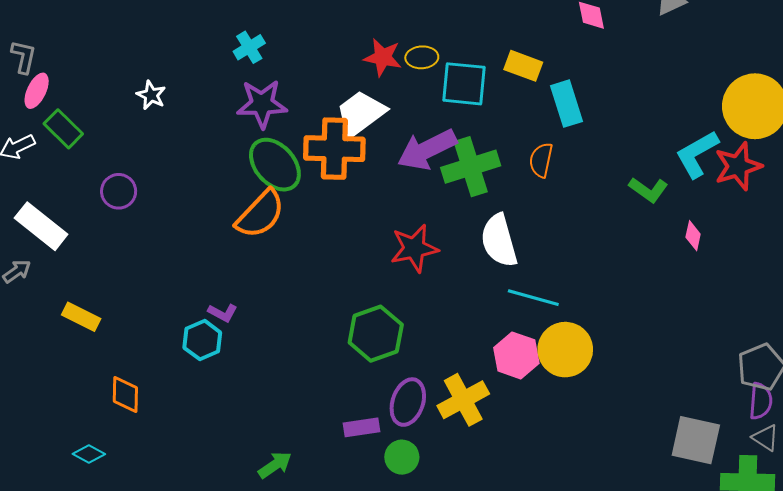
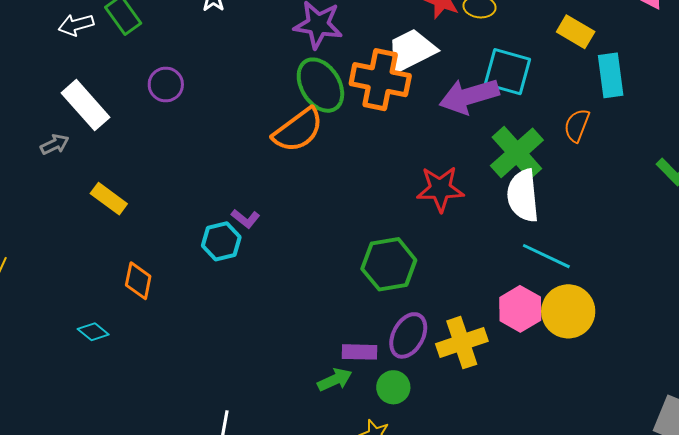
cyan square: (464, 84) -> (508, 72), moved
green cross: (471, 167) -> (517, 153), moved, turned -34
green arrow: (275, 465) -> (335, 380), moved

